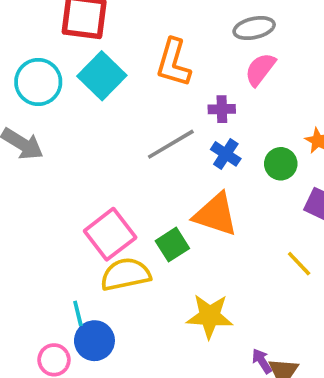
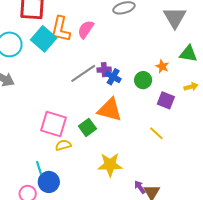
orange L-shape: (173, 63) -> (61, 29), moved
pink semicircle: (260, 69) -> (86, 29), moved
purple cross: (222, 109) -> (104, 70), moved
pink square: (110, 234) -> (54, 124), turned -32
yellow semicircle: (126, 274) -> (63, 145), size x0.6

